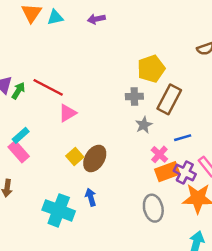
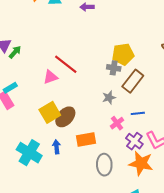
red line: (48, 87) -> (66, 64), moved
gray cross: (134, 96) -> (114, 68), moved
yellow square: (75, 156) -> (50, 112), size x1.5
orange rectangle: (167, 172) -> (86, 139), moved

